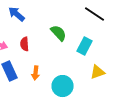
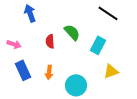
blue arrow: (16, 14) -> (30, 13), turned 30
red semicircle: (24, 44) -> (50, 41), moved

